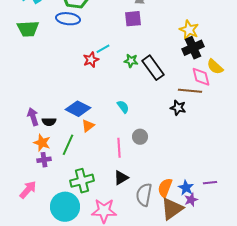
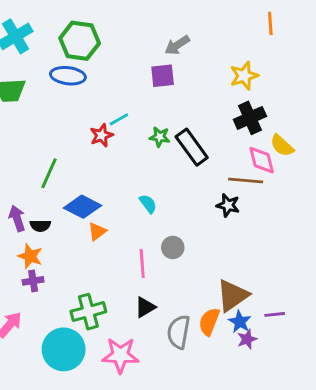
yellow star: (189, 30) -> (244, 76), moved, turned 30
green line: (68, 145) -> (49, 173), moved
brown triangle: (172, 209) -> (232, 296), moved

